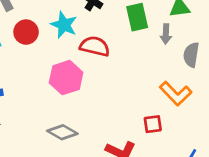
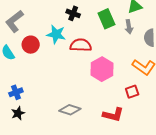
pink hexagon: (66, 78) -> (102, 69), moved

